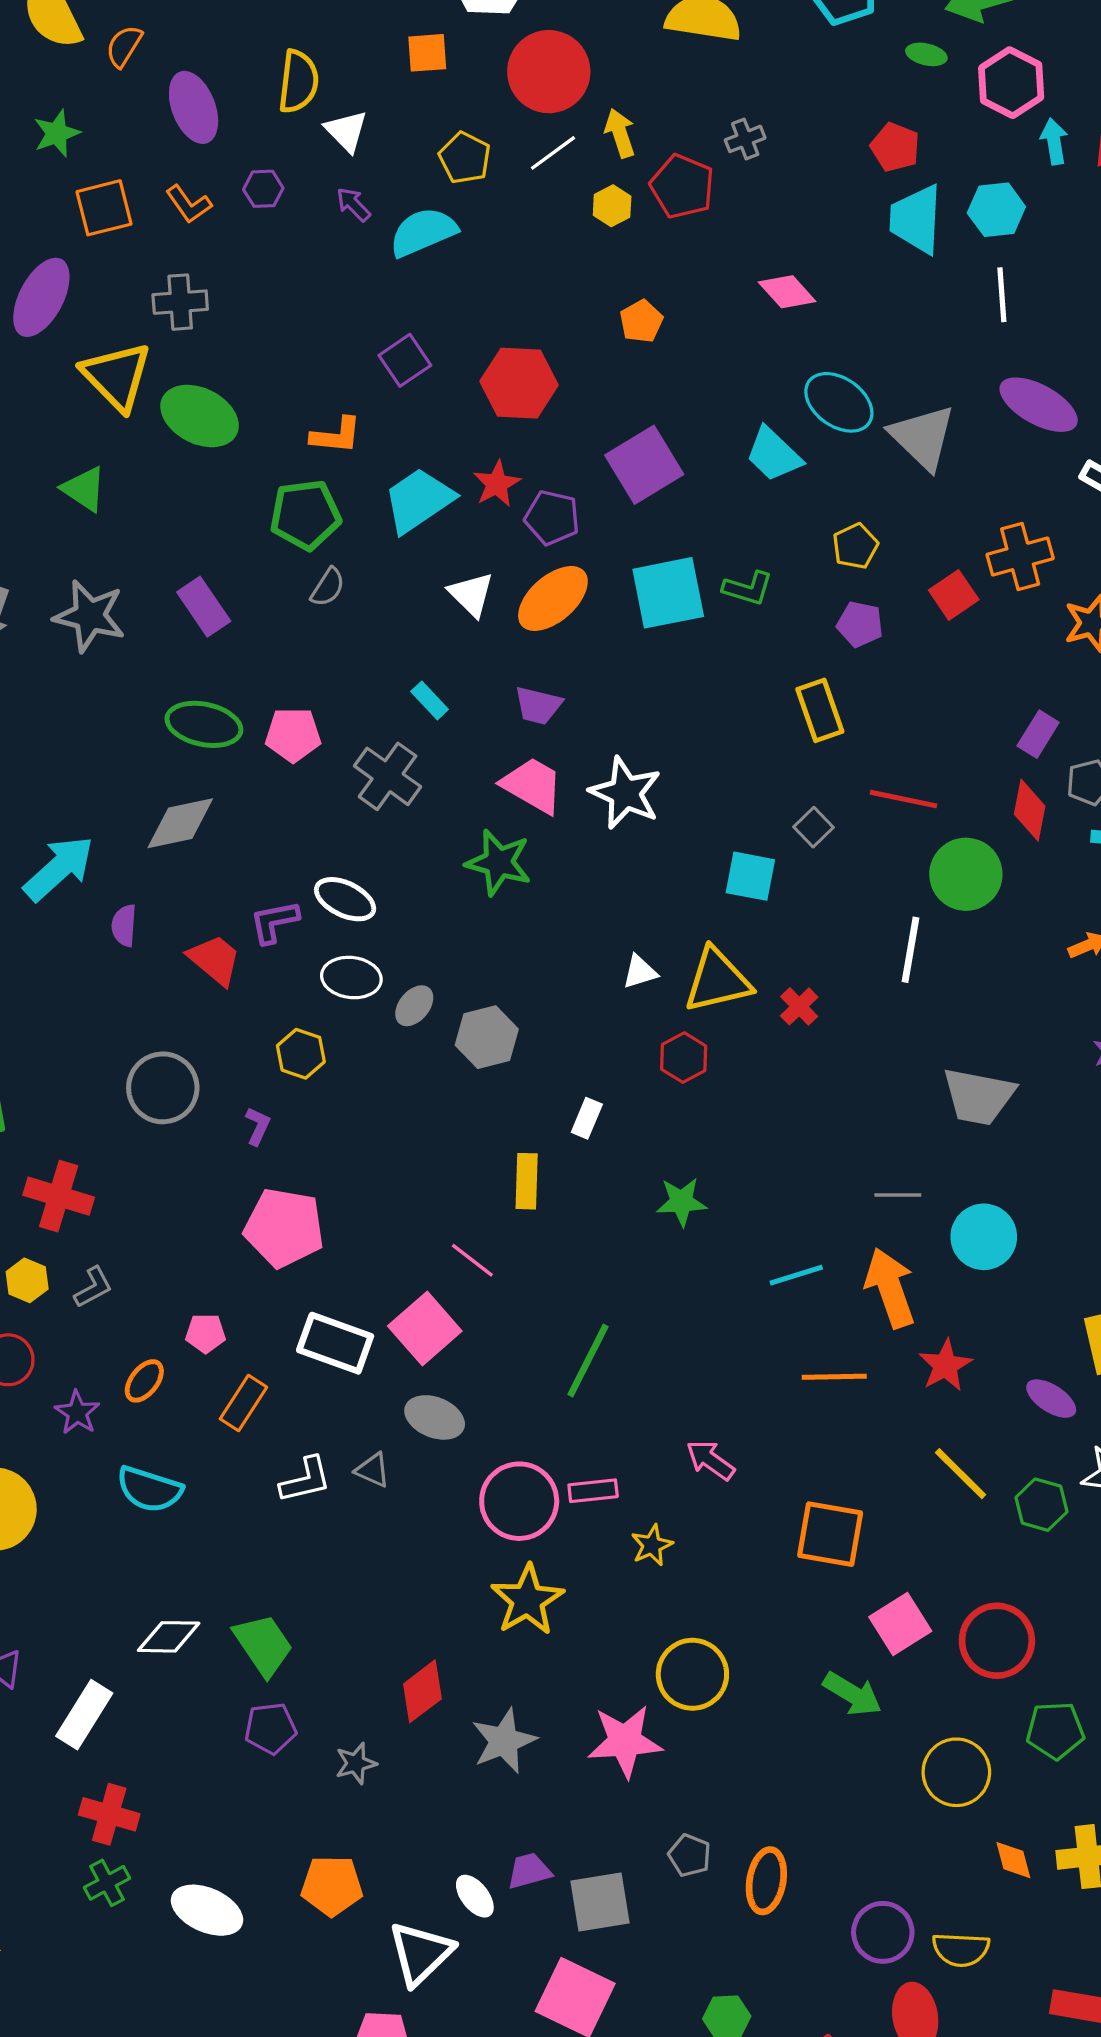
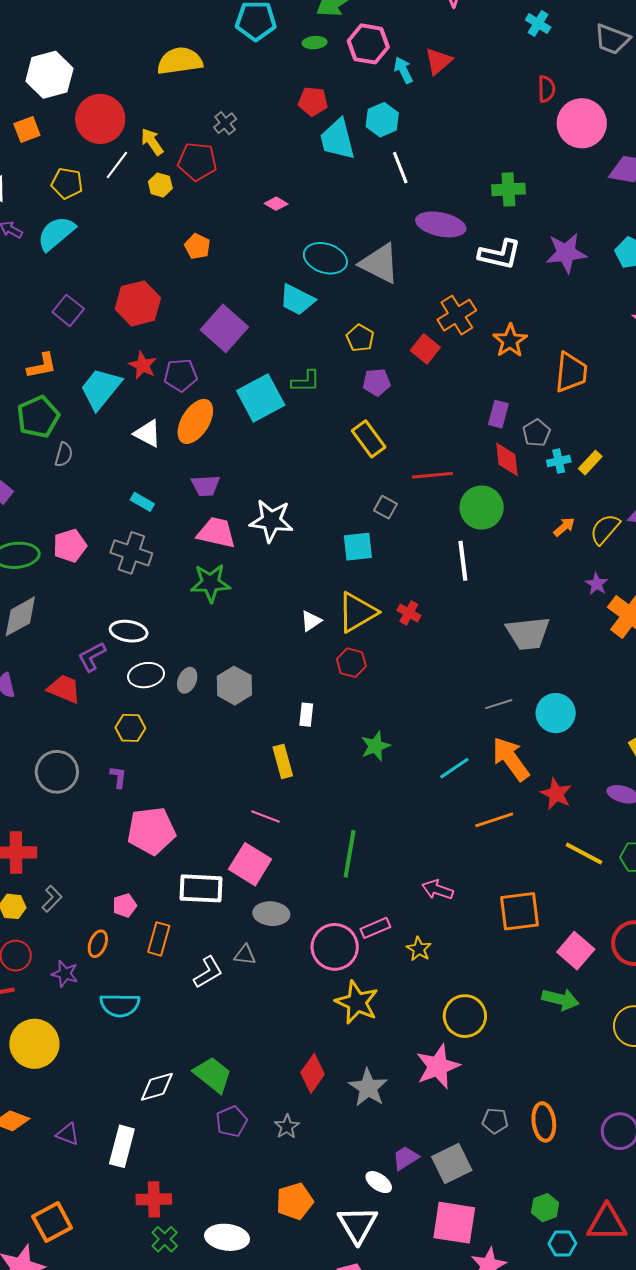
pink diamond: (787, 292) -> (276, 204), size x0.7

